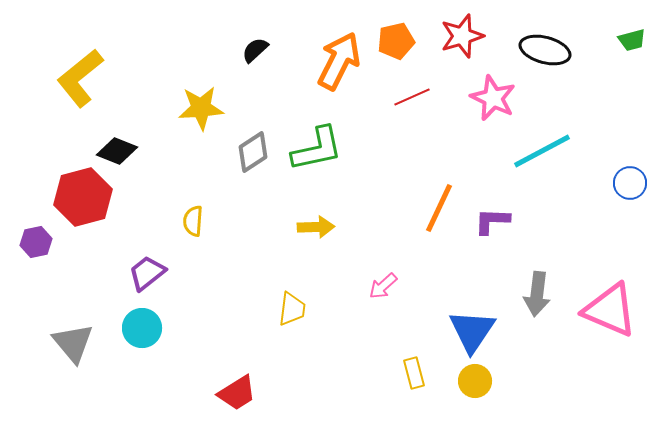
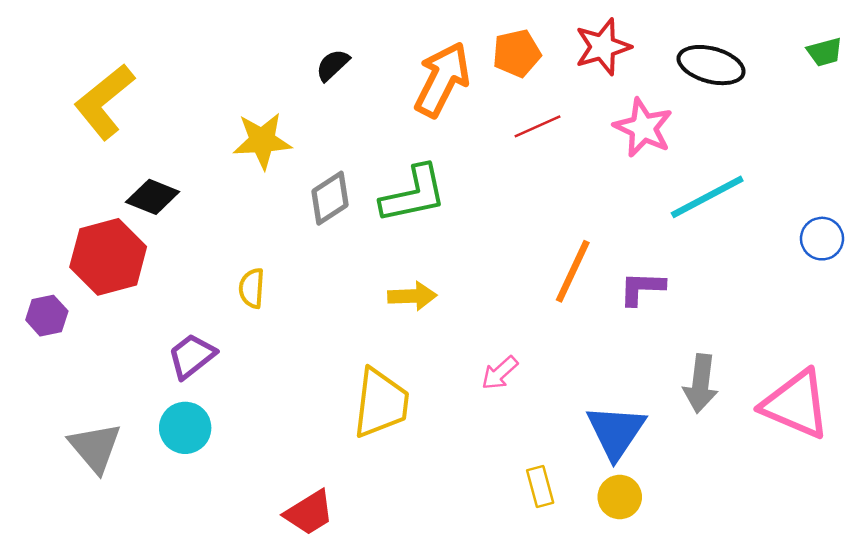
yellow trapezoid: (292, 309) -> (381, 403), size x1.6

